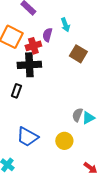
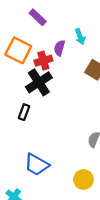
black cross: (29, 65) -> (39, 82), turned -30
yellow circle: (64, 141) -> (83, 179), moved

